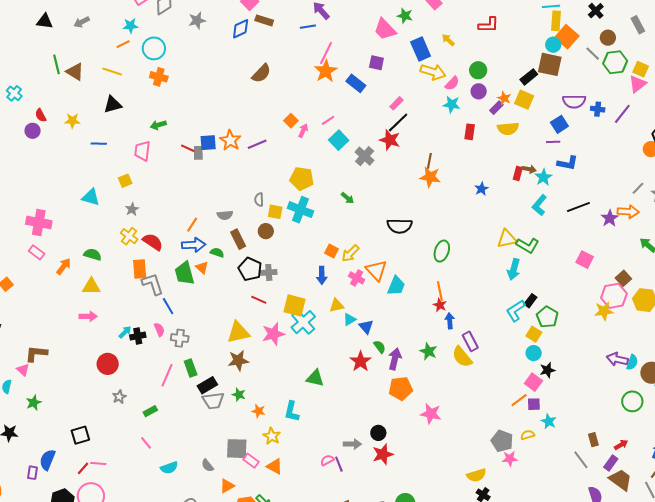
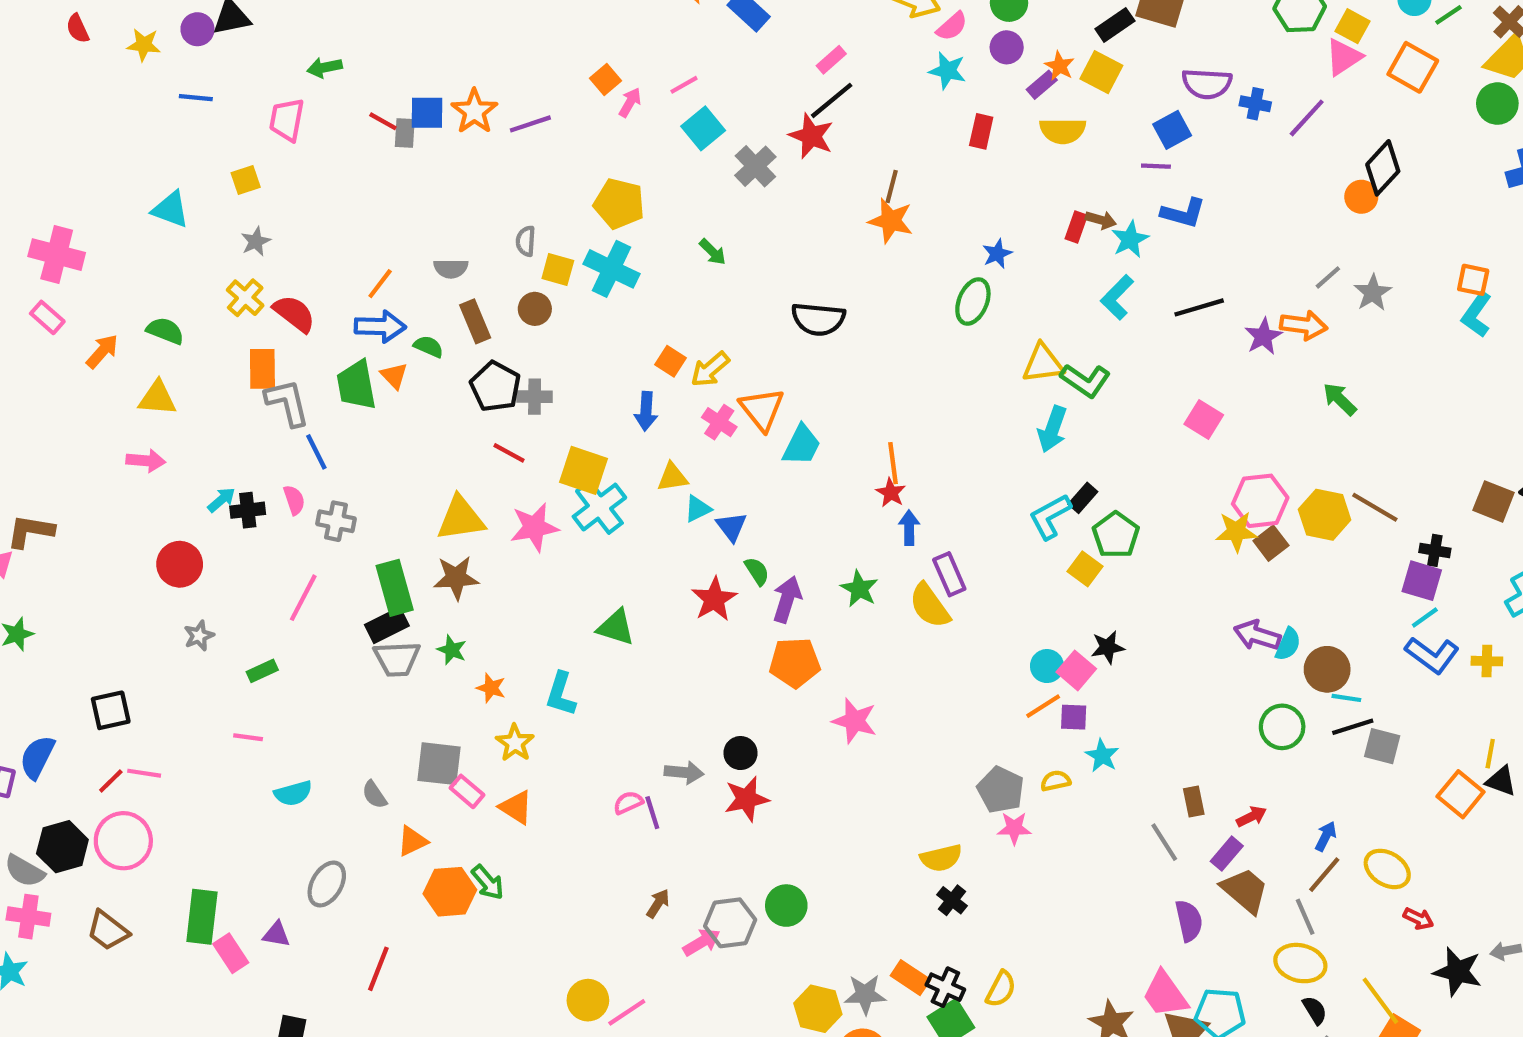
purple circle: (33, 131) -> (197, 29), moved
green ellipse: (442, 251) -> (973, 302), moved
brown square: (623, 278) -> (1271, 543), moved
cyan circle: (534, 353) -> (1047, 666), moved
green rectangle: (191, 368) -> (395, 588), moved, size x1.4
pink line: (146, 443) -> (248, 737), turned -48

